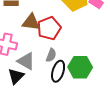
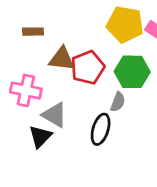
gray semicircle: (51, 55) -> (118, 102), moved
green hexagon: (80, 67) -> (132, 72), moved

